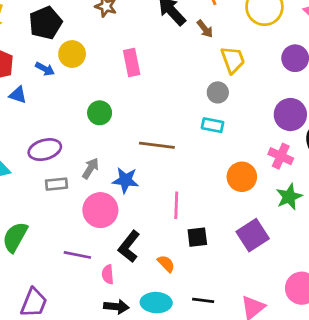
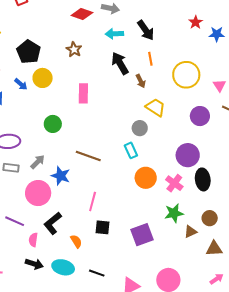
black pentagon: (46, 23) -> (29, 52), turned -30
yellow trapezoid: (233, 60) -> (155, 107), turned -50
cyan rectangle: (213, 125) -> (131, 150), turned 42
orange circle: (242, 177) -> (146, 178), moved

